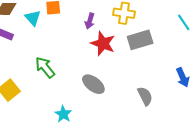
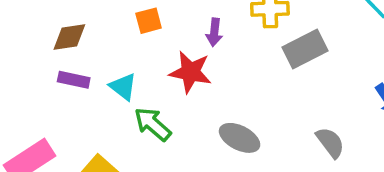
cyan triangle: (33, 18) -> (123, 87), moved
red star: (103, 43) -> (190, 72), moved

